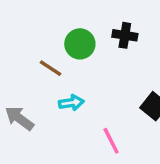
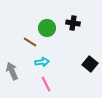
gray arrow: (19, 118) -> (12, 71), turned 30
pink line: (111, 141) -> (46, 84), moved

